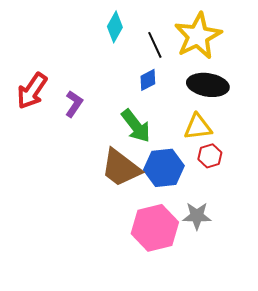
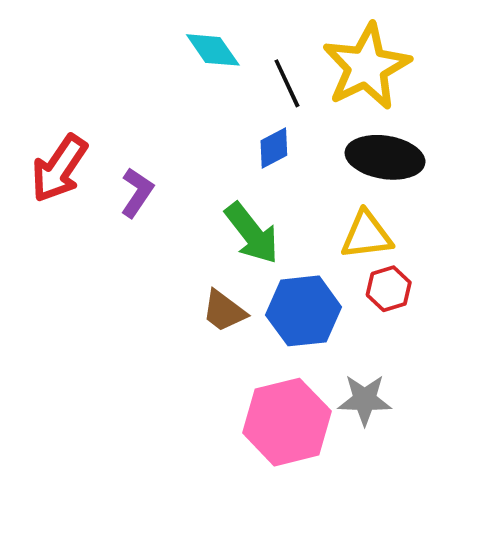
cyan diamond: (115, 27) -> (213, 50), turned -64
brown trapezoid: (121, 168) -> (224, 311), size x0.6

